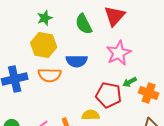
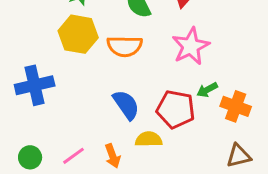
blue semicircle: (77, 61) -> (126, 105), moved, turned -125
orange semicircle: (50, 75) -> (125, 46), moved

